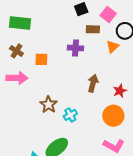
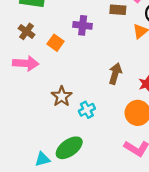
purple cross: (76, 48) -> (83, 25), moved
orange square: (41, 59) -> (55, 43), turned 32

